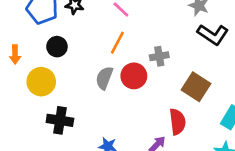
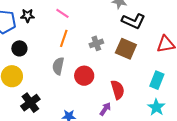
red circle: (134, 76) -> (84, 76), moved
brown square: (196, 87) -> (126, 49), moved
black cross: (60, 120) -> (30, 103), turned -36

